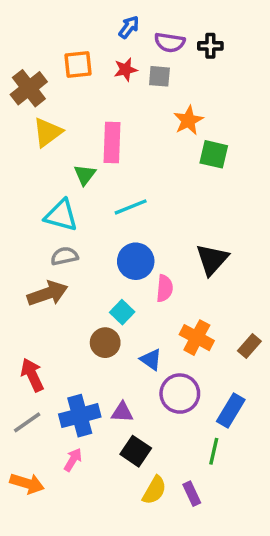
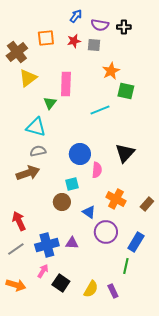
cyan line: (131, 207) -> (100, 110), moved
cyan square: (122, 312) -> (72, 184), turned 32
black square: (136, 451) -> (61, 283), moved

